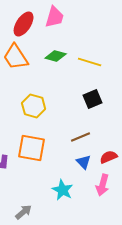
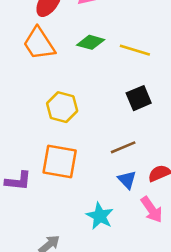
pink arrow: (103, 185) -> (152, 210), turned -50

